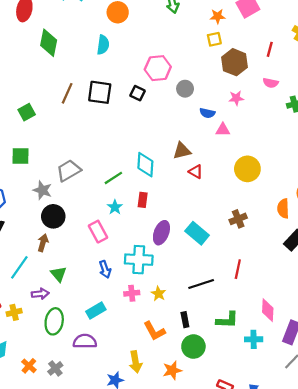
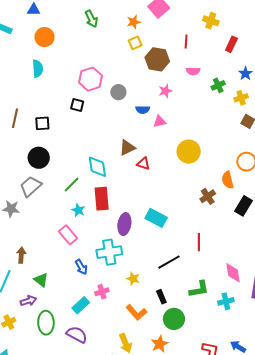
black square: (100, 92) -> (42, 123), moved, size x0.7
red rectangle: (143, 200) -> (102, 199), size x1.6
black circle: (53, 216) -> (39, 158), moved
brown cross: (238, 219) -> (208, 196), moved
pink cross: (132, 293) -> (102, 292), moved
purple semicircle: (85, 341) -> (77, 335), turned 40

